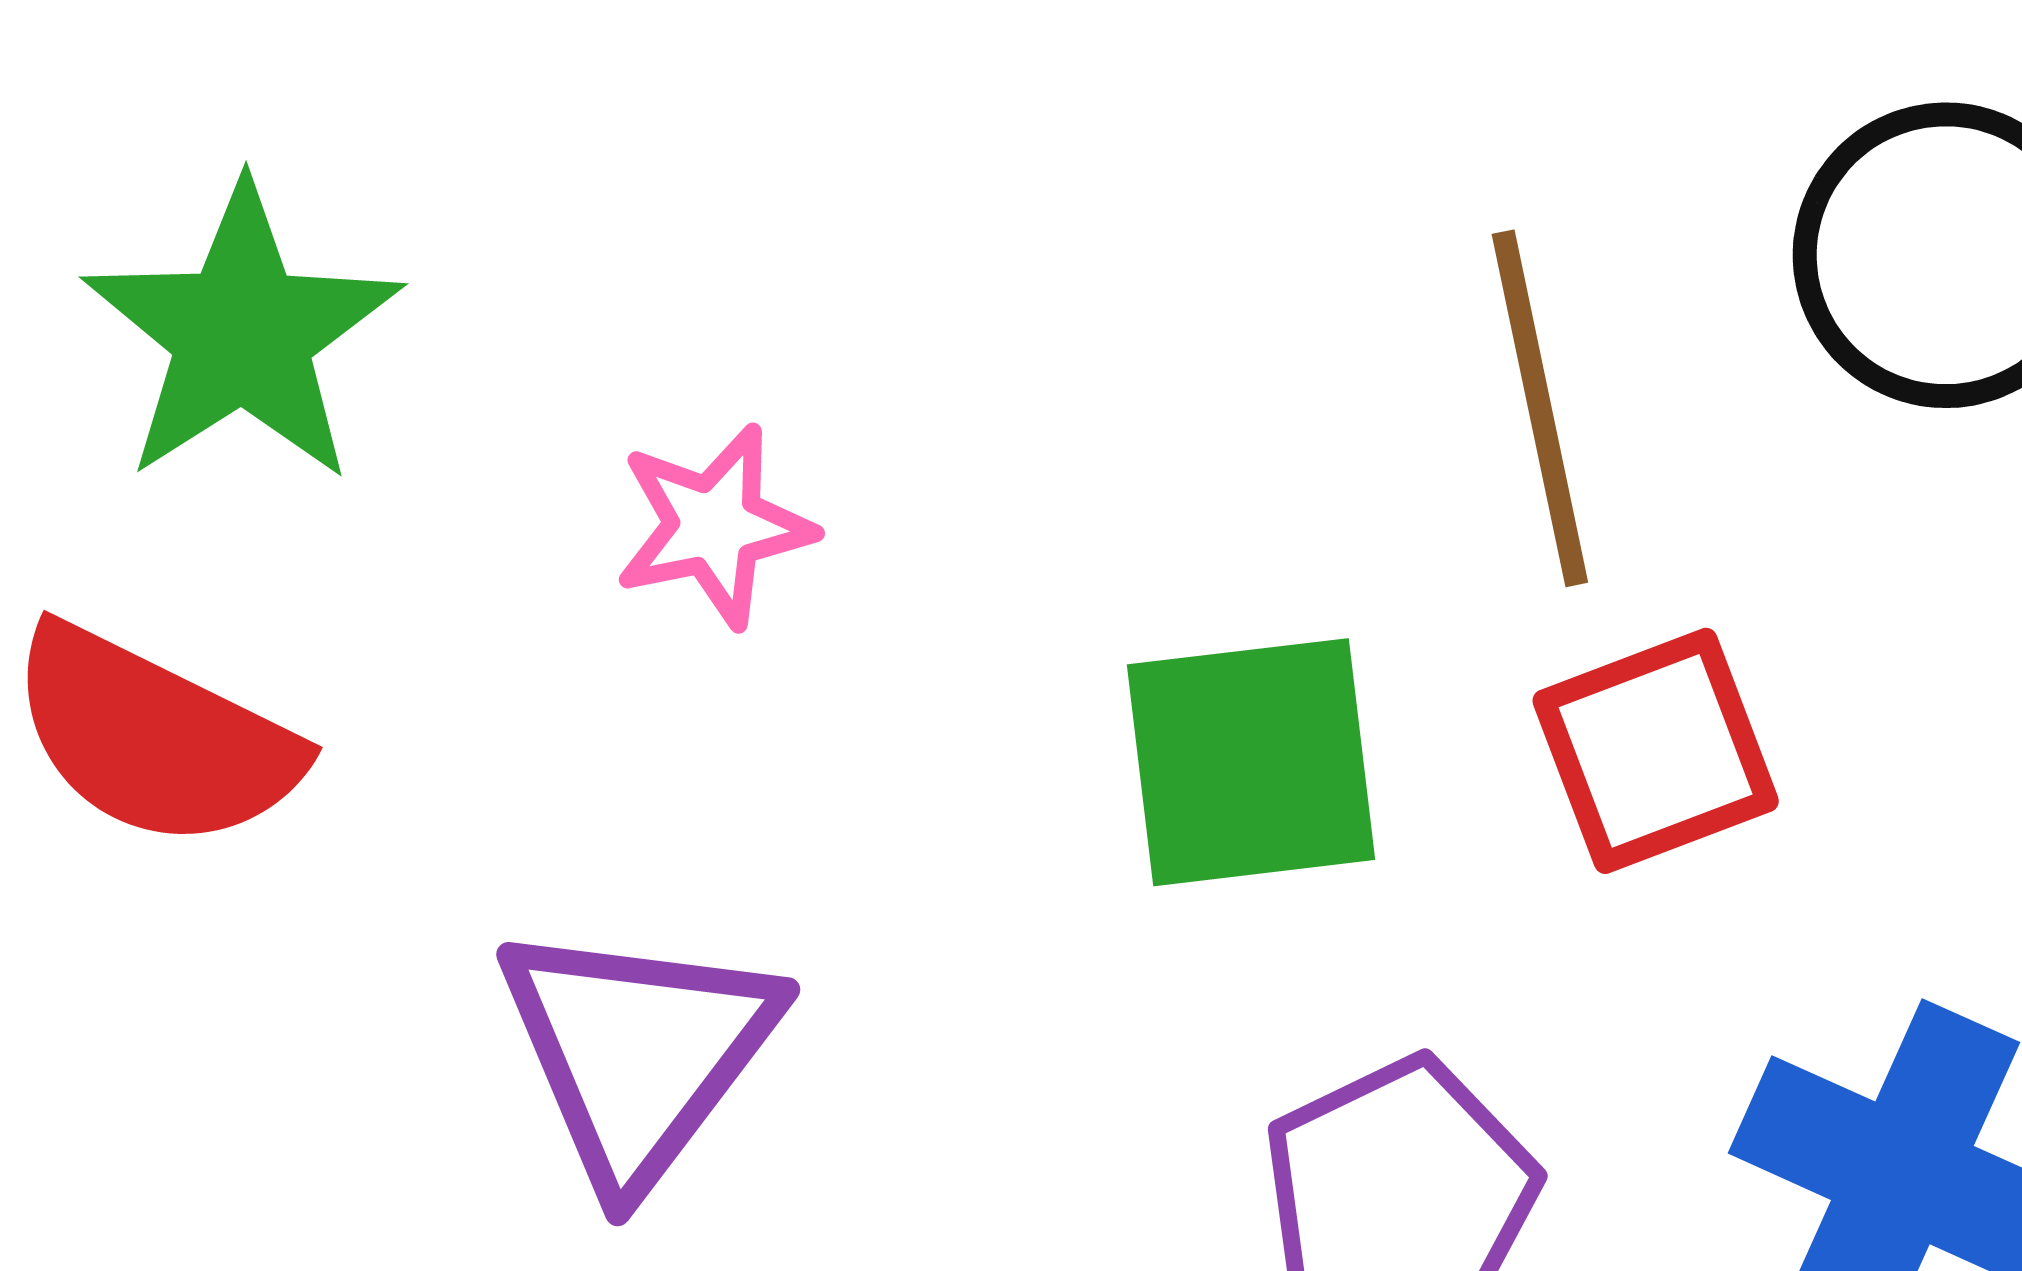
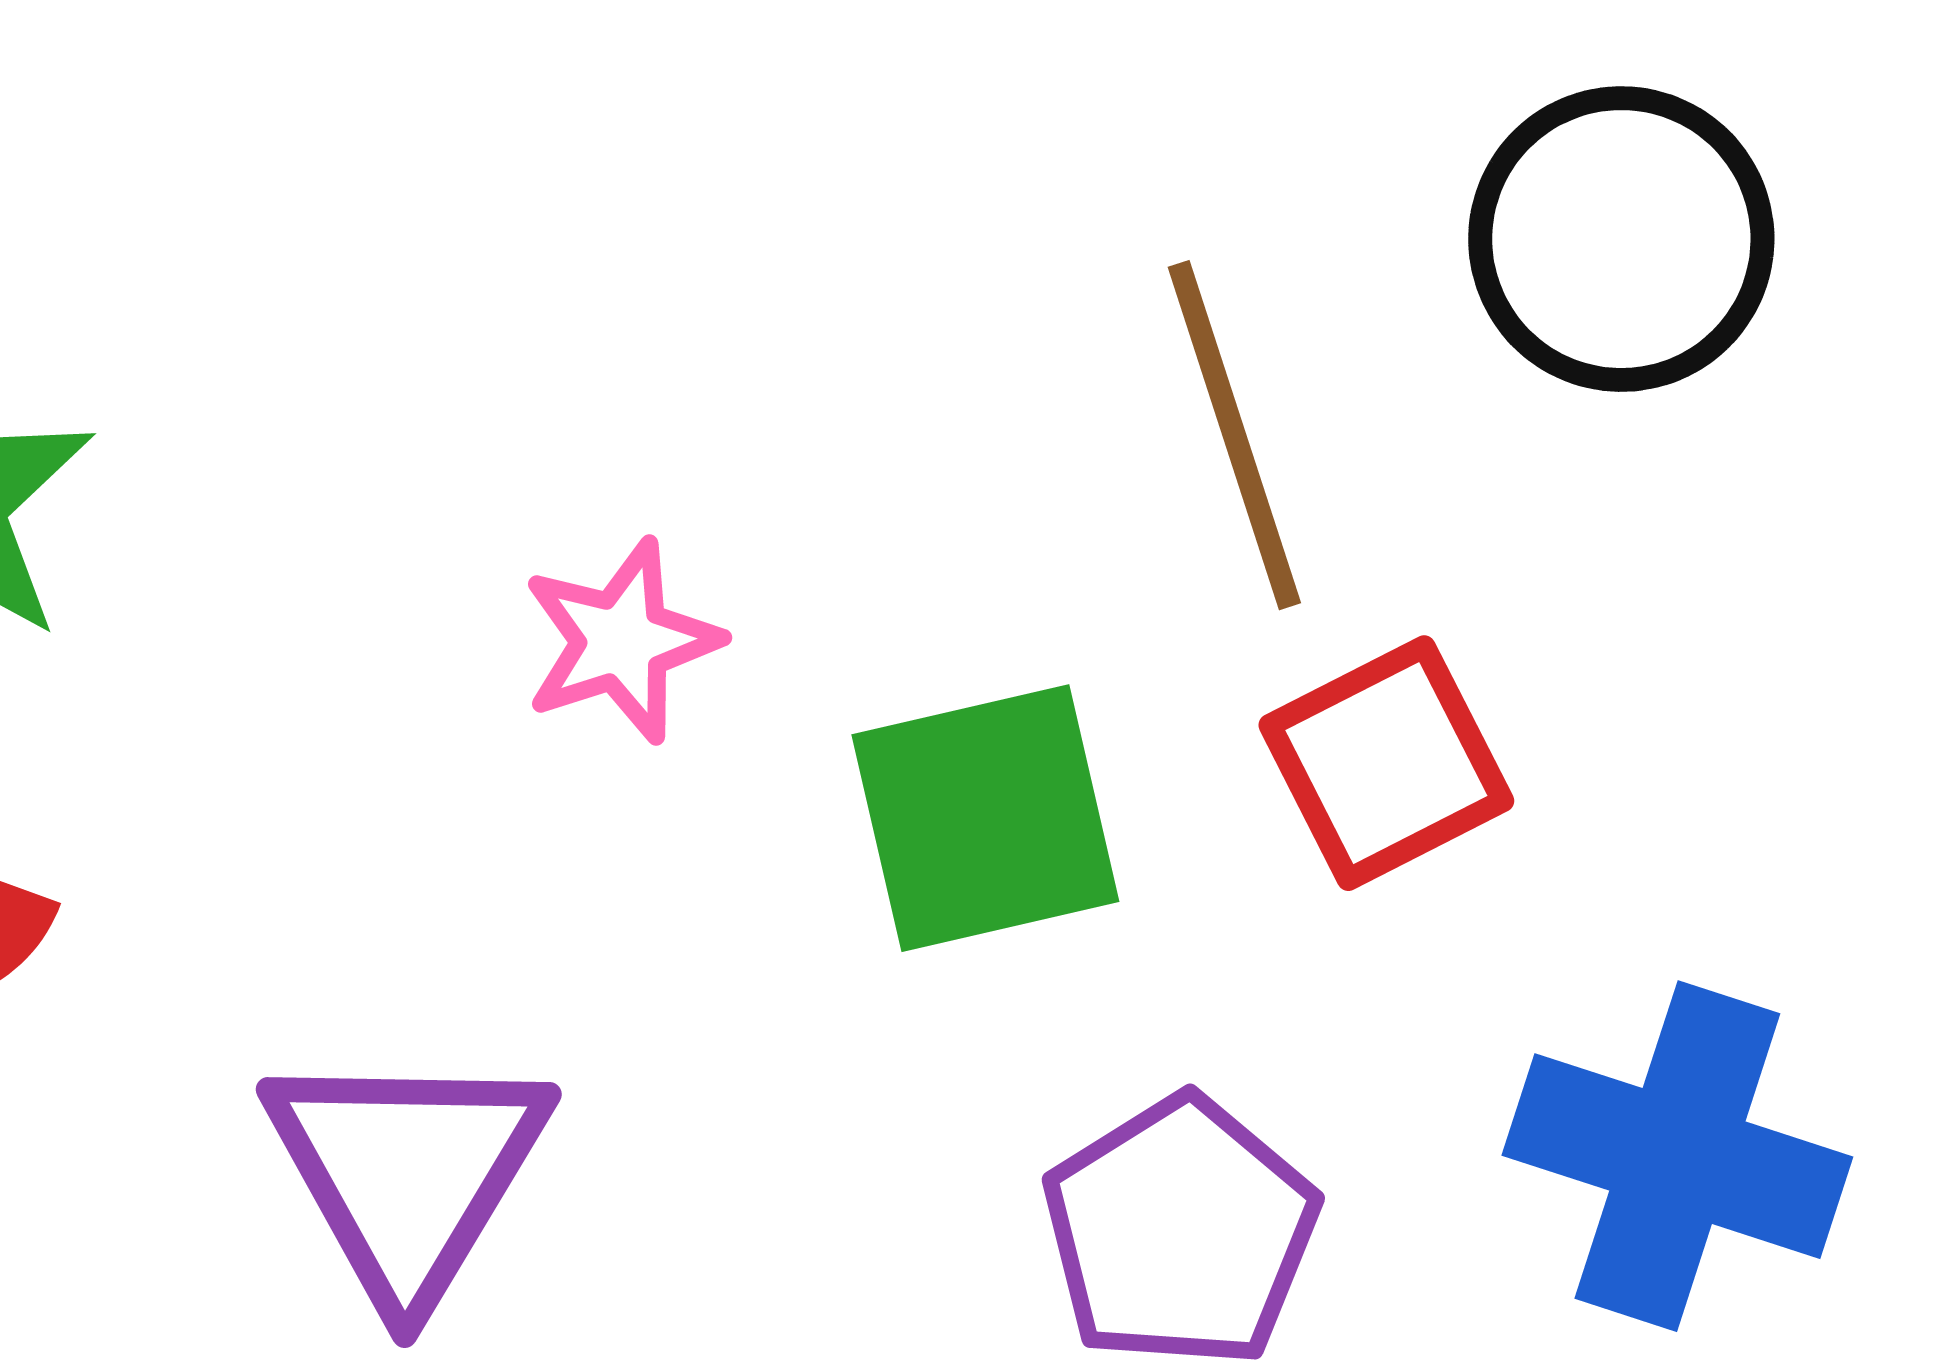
pink star: (714, 526) -> (621, 641), moved

